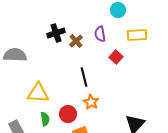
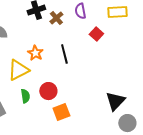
yellow triangle: (38, 93) -> (18, 70), turned -30
orange star: (91, 102) -> (35, 53), moved

